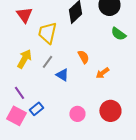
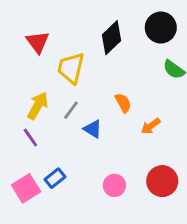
purple line: (19, 93) -> (30, 138), moved
pink square: (16, 116) -> (26, 188), turned 30

